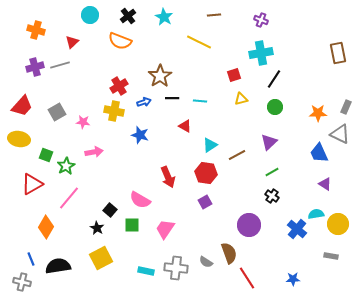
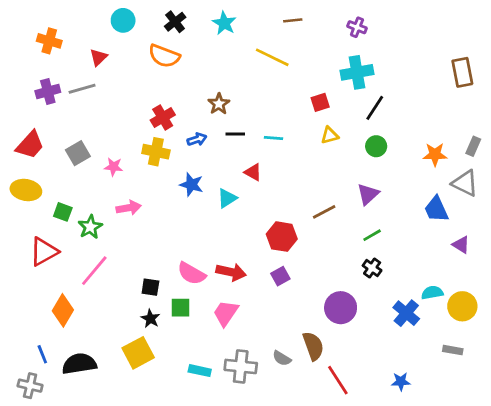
brown star: (160, 76) -> (219, 104), size x0.7
cyan triangle: (210, 145) -> (227, 198), moved
red arrow: (168, 177) -> (231, 272), moved, turned -55
purple triangle: (325, 184) -> (461, 245), moved
black square: (110, 210) -> (150, 287), turned -32
black star: (97, 228) -> (150, 319), moved

